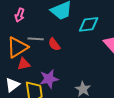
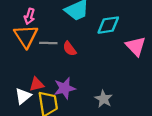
orange triangle: (17, 47) -> (26, 36), moved, turned -30
red triangle: (24, 64) -> (37, 84), moved

